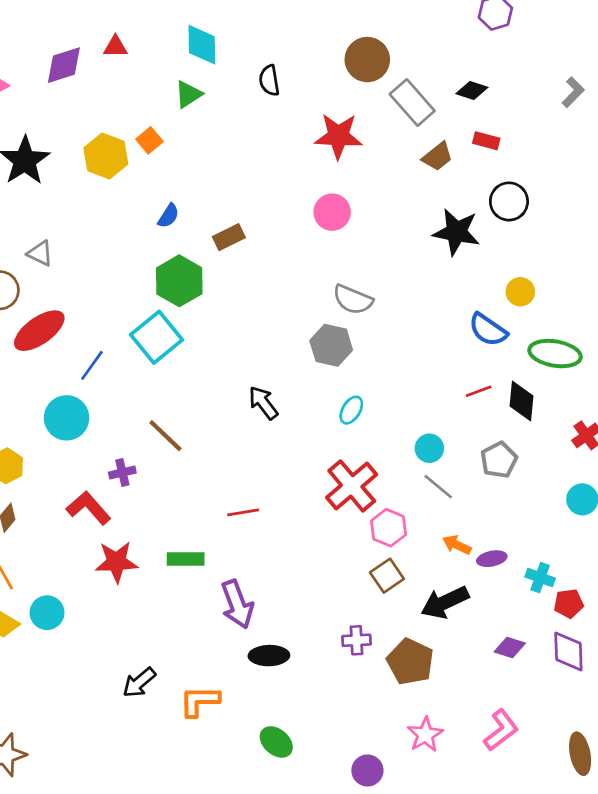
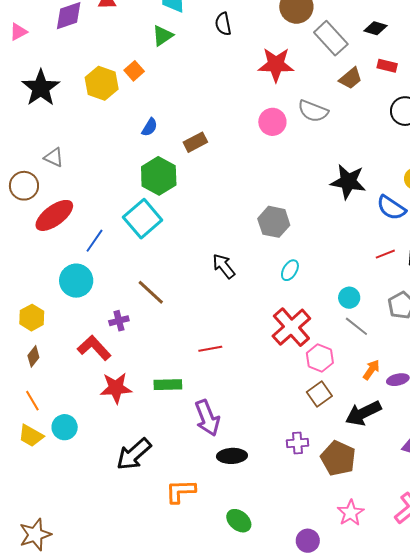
black star: (456, 232) -> (348, 182), moved
gray semicircle: (353, 300) -> (313, 111), moved
orange arrow: (457, 545) -> (371, 370), turned 100
black arrow: (139, 682) -> (134, 454), moved, size x1.4

